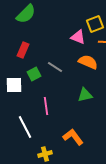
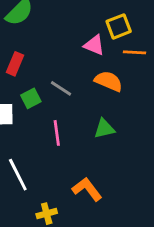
pink line: (46, 106) -> (57, 133), moved

